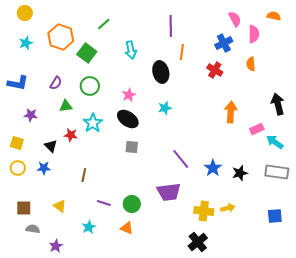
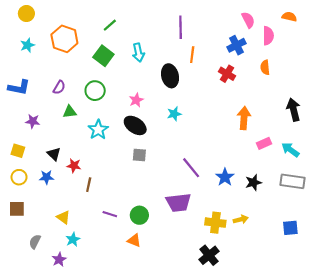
green square: (87, 53) -> (103, 56), moved
pink rectangle: (257, 129) -> (264, 143), moved
red star: (71, 135) -> (74, 166), moved
brown square: (24, 208) -> (17, 209), moved
cyan star: (89, 227) -> (73, 239), moved
gray semicircle: (33, 229) -> (35, 242), turned -72

